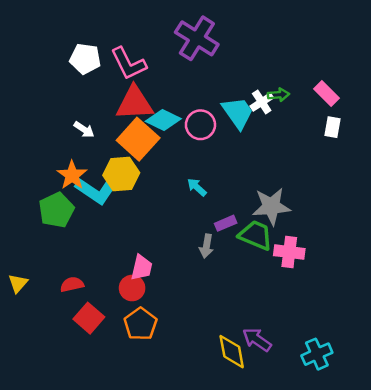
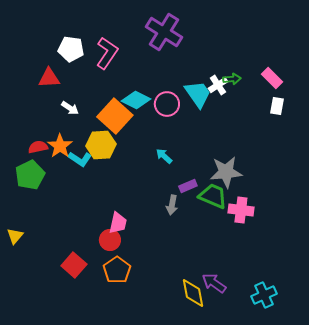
pink L-shape: (128, 64) -> (107, 53), turned -120
red triangle: (134, 103) -> (49, 78), moved, size x0.7
cyan L-shape: (96, 191) -> (80, 159), size x0.7
green pentagon: (56, 210) -> (30, 175), moved
red semicircle: (72, 284) -> (38, 147), moved

